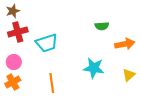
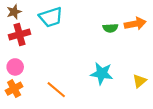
cyan trapezoid: (47, 43) -> (51, 17), moved
orange arrow: (125, 44) -> (135, 24), moved
orange line: (52, 83) -> (56, 90), turned -42

